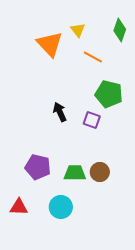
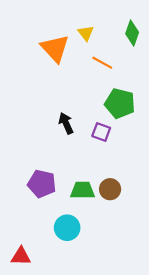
red triangle: (19, 207) -> (21, 256), moved

